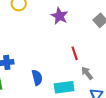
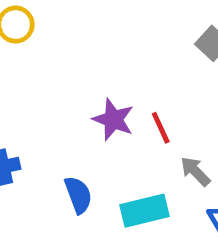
purple star: (59, 16) -> (113, 120), moved

